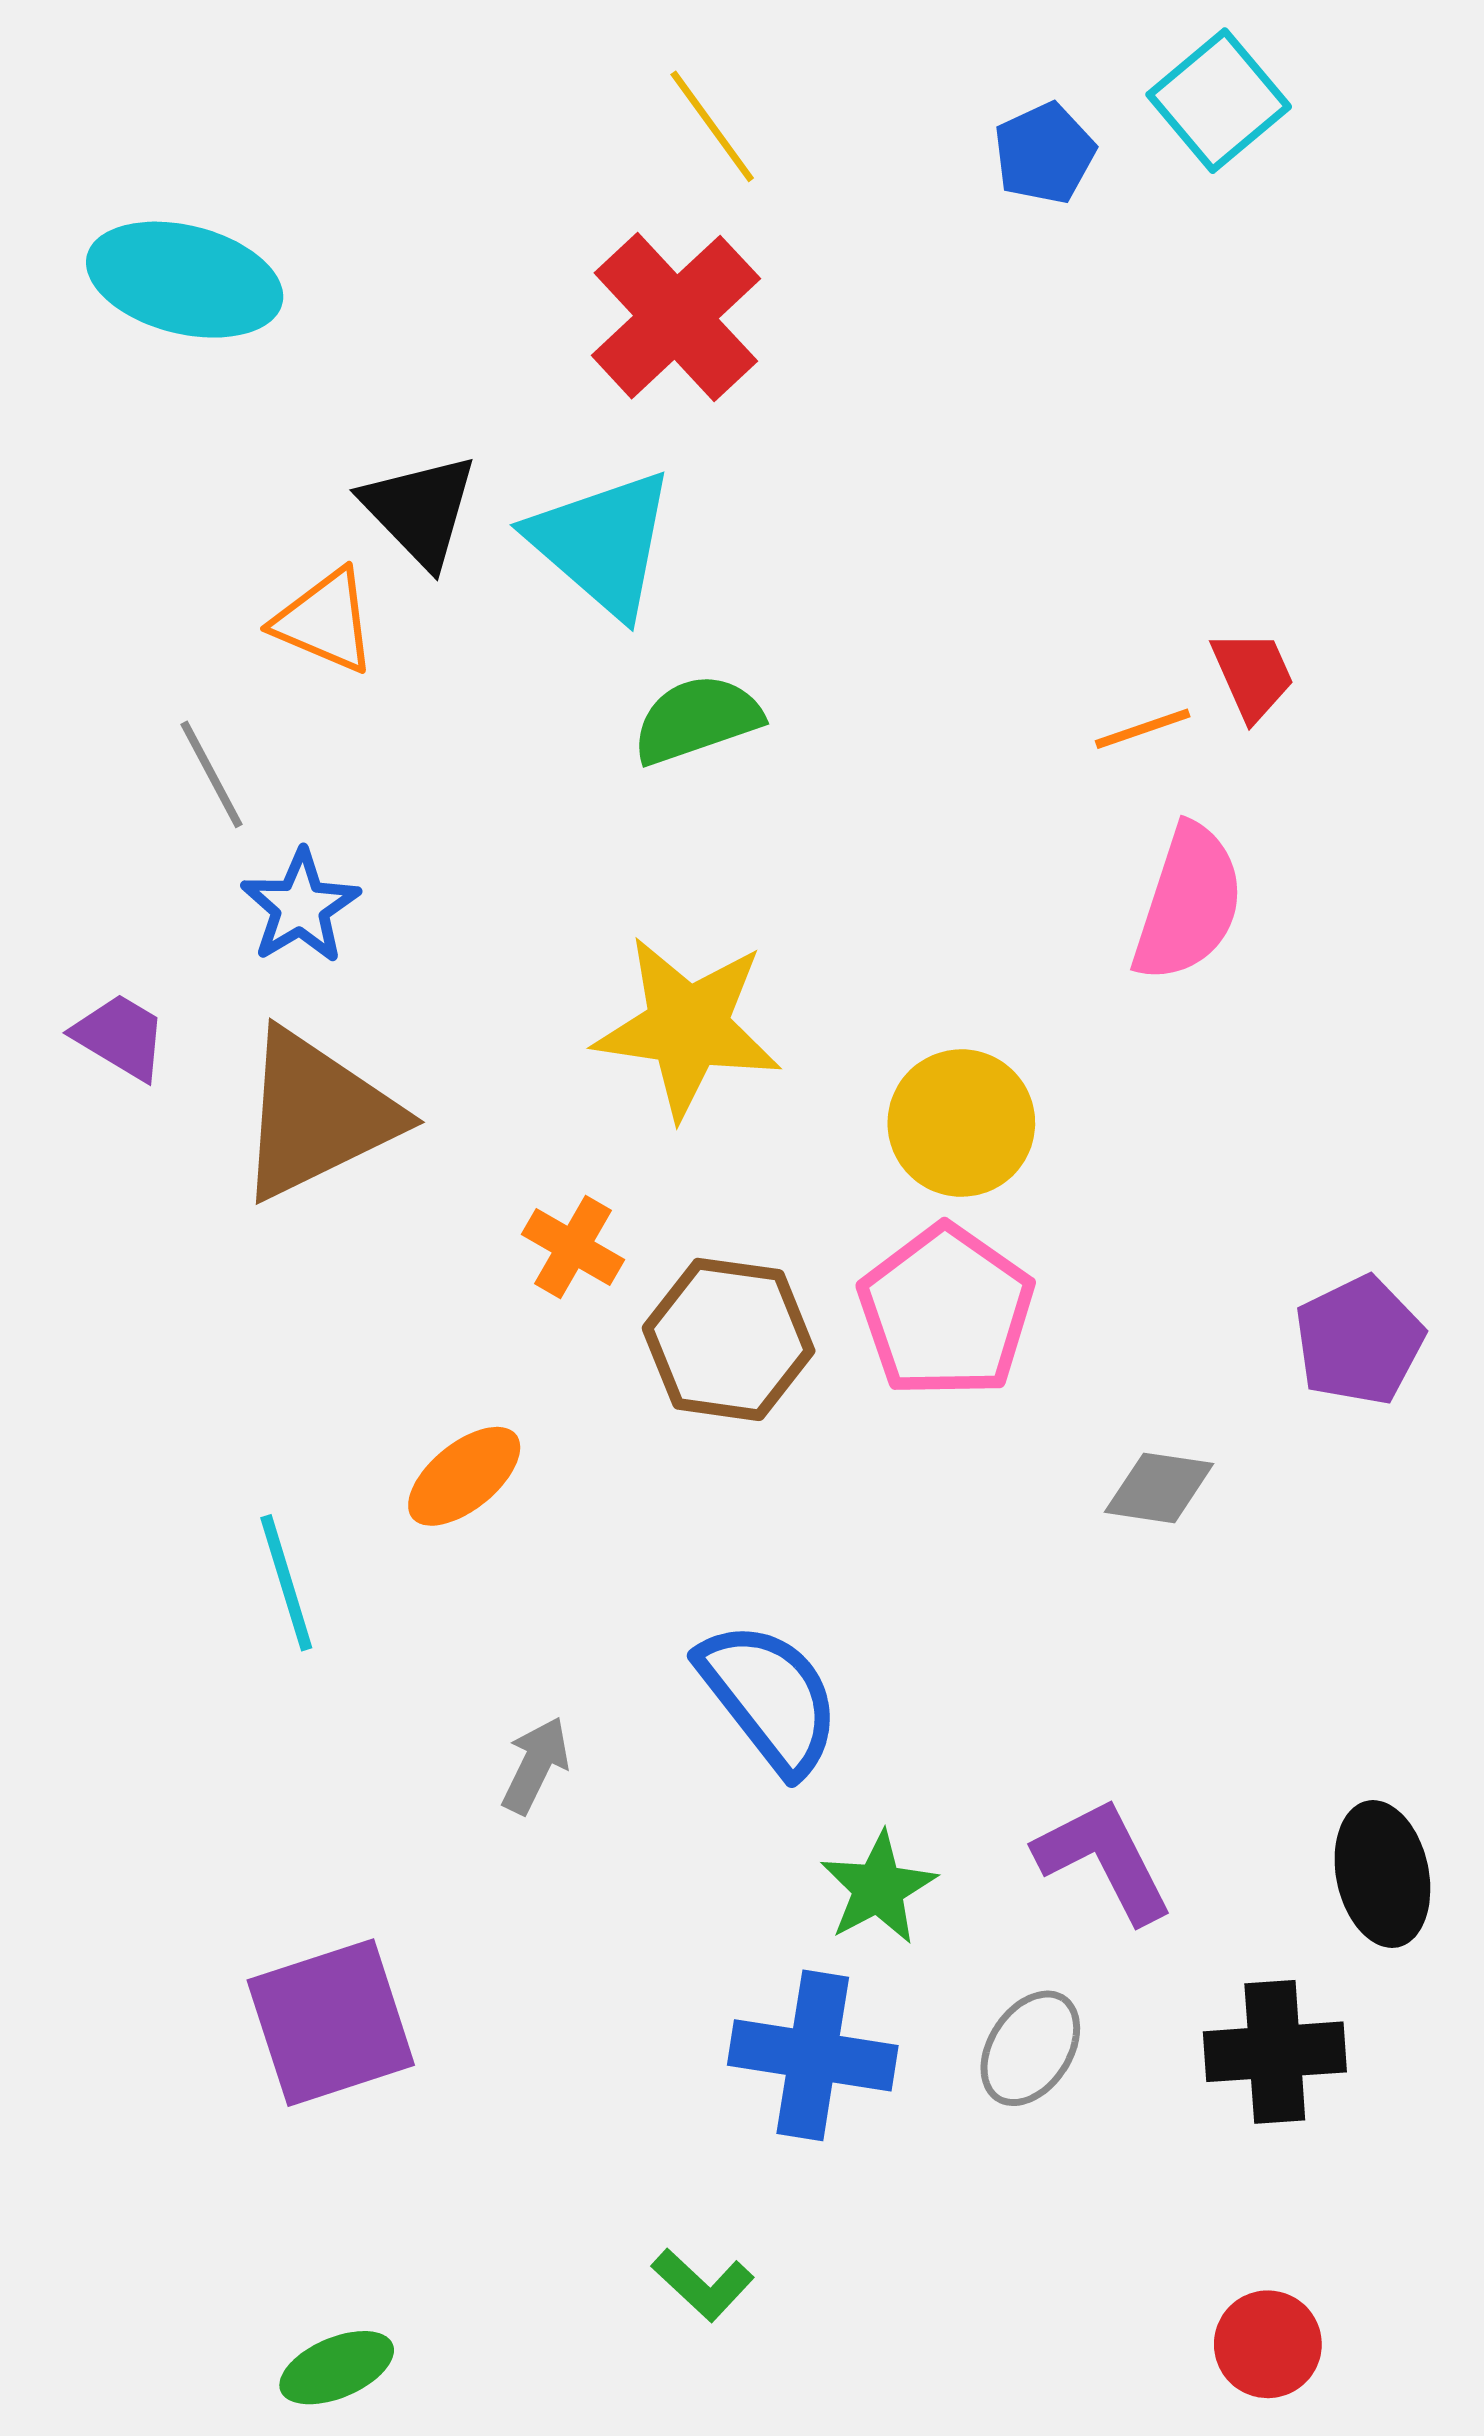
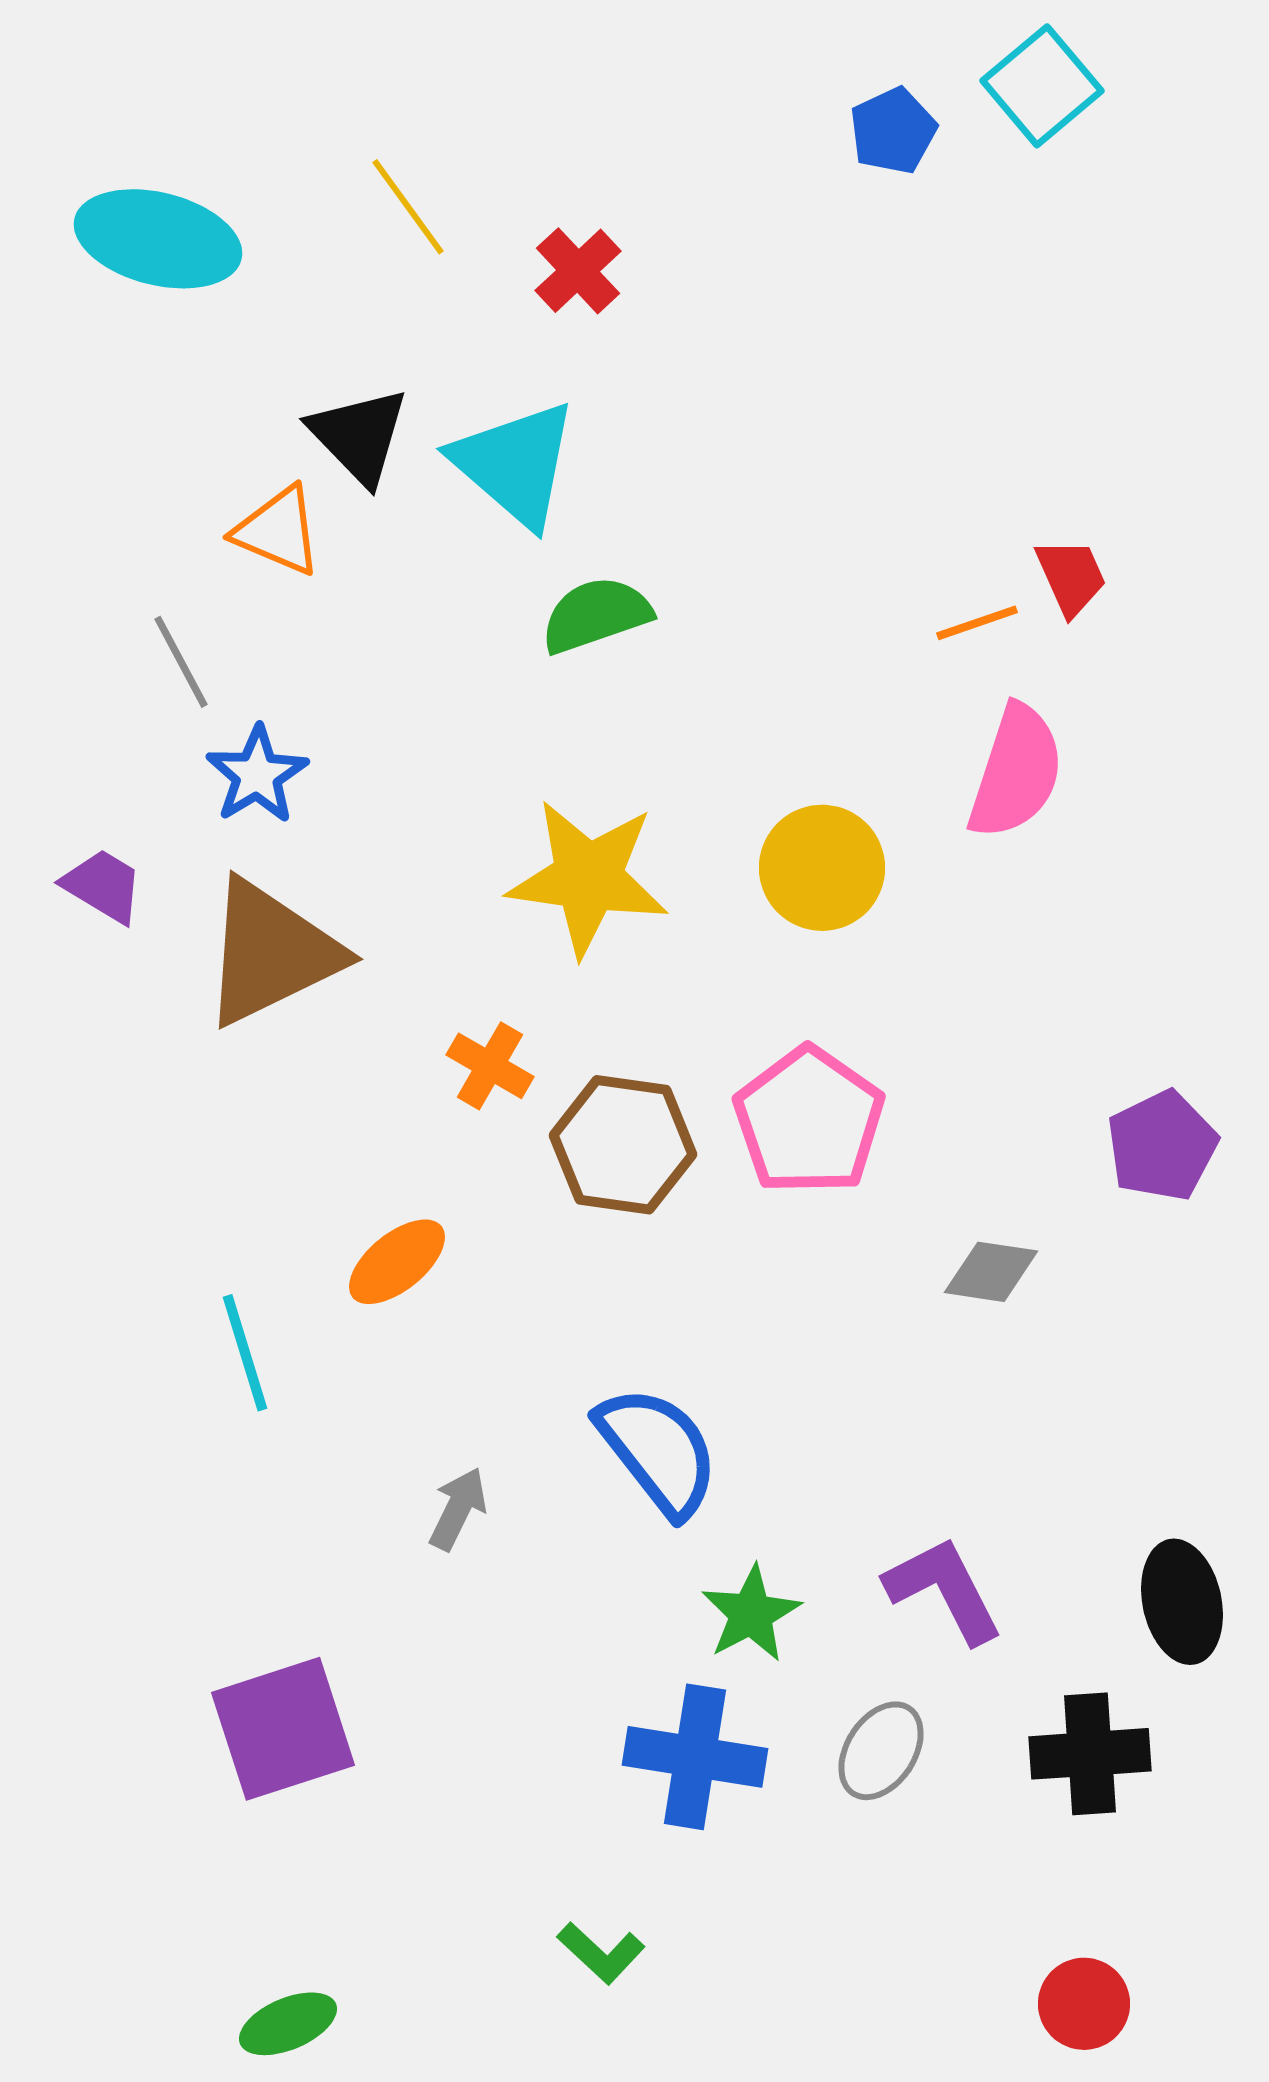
yellow line: (712, 126) -> (408, 207), moved
red cross: (676, 317) -> (578, 271), size x0.6
yellow circle: (961, 1123) -> (822, 868), moved

